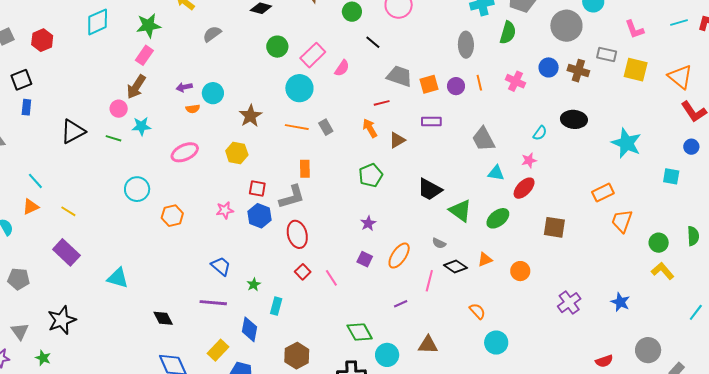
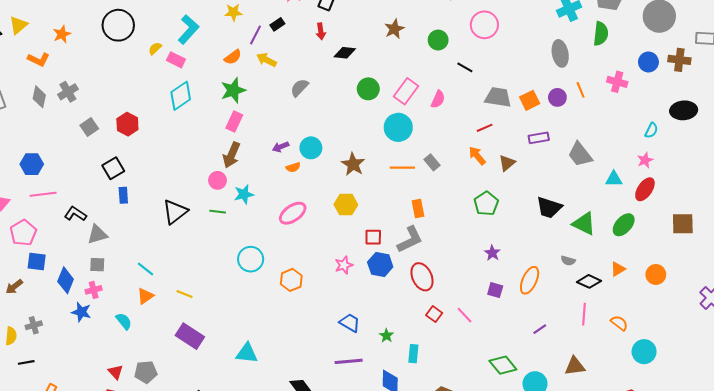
gray trapezoid: (483, 139) -> (580, 154), moved
pink line: (429, 281) -> (584, 314), moved

